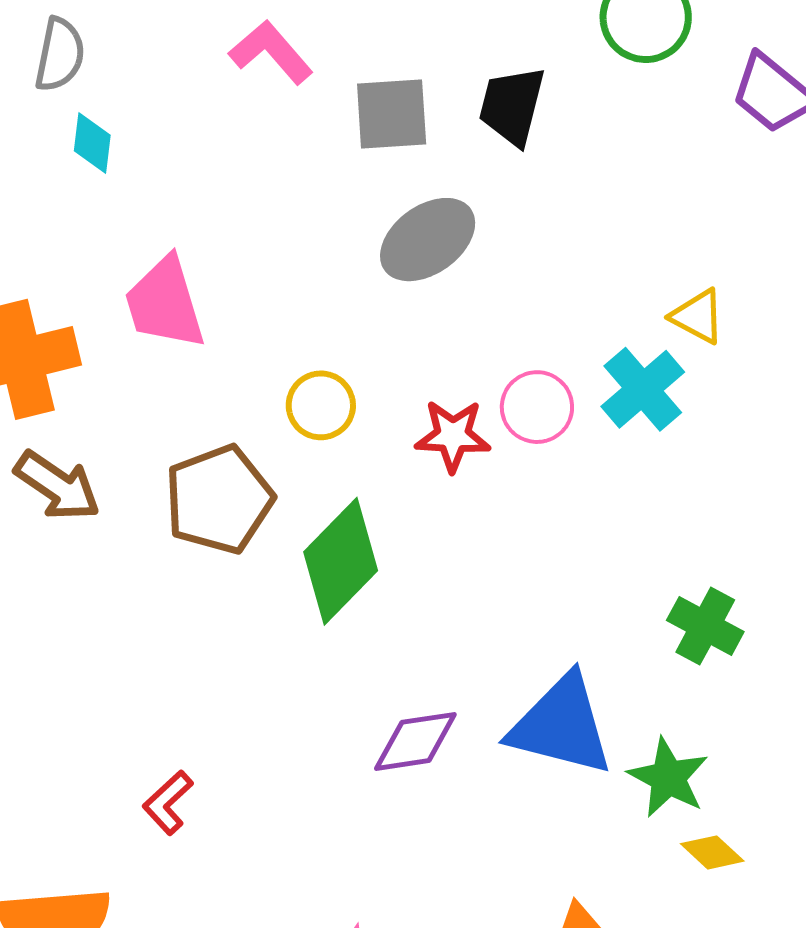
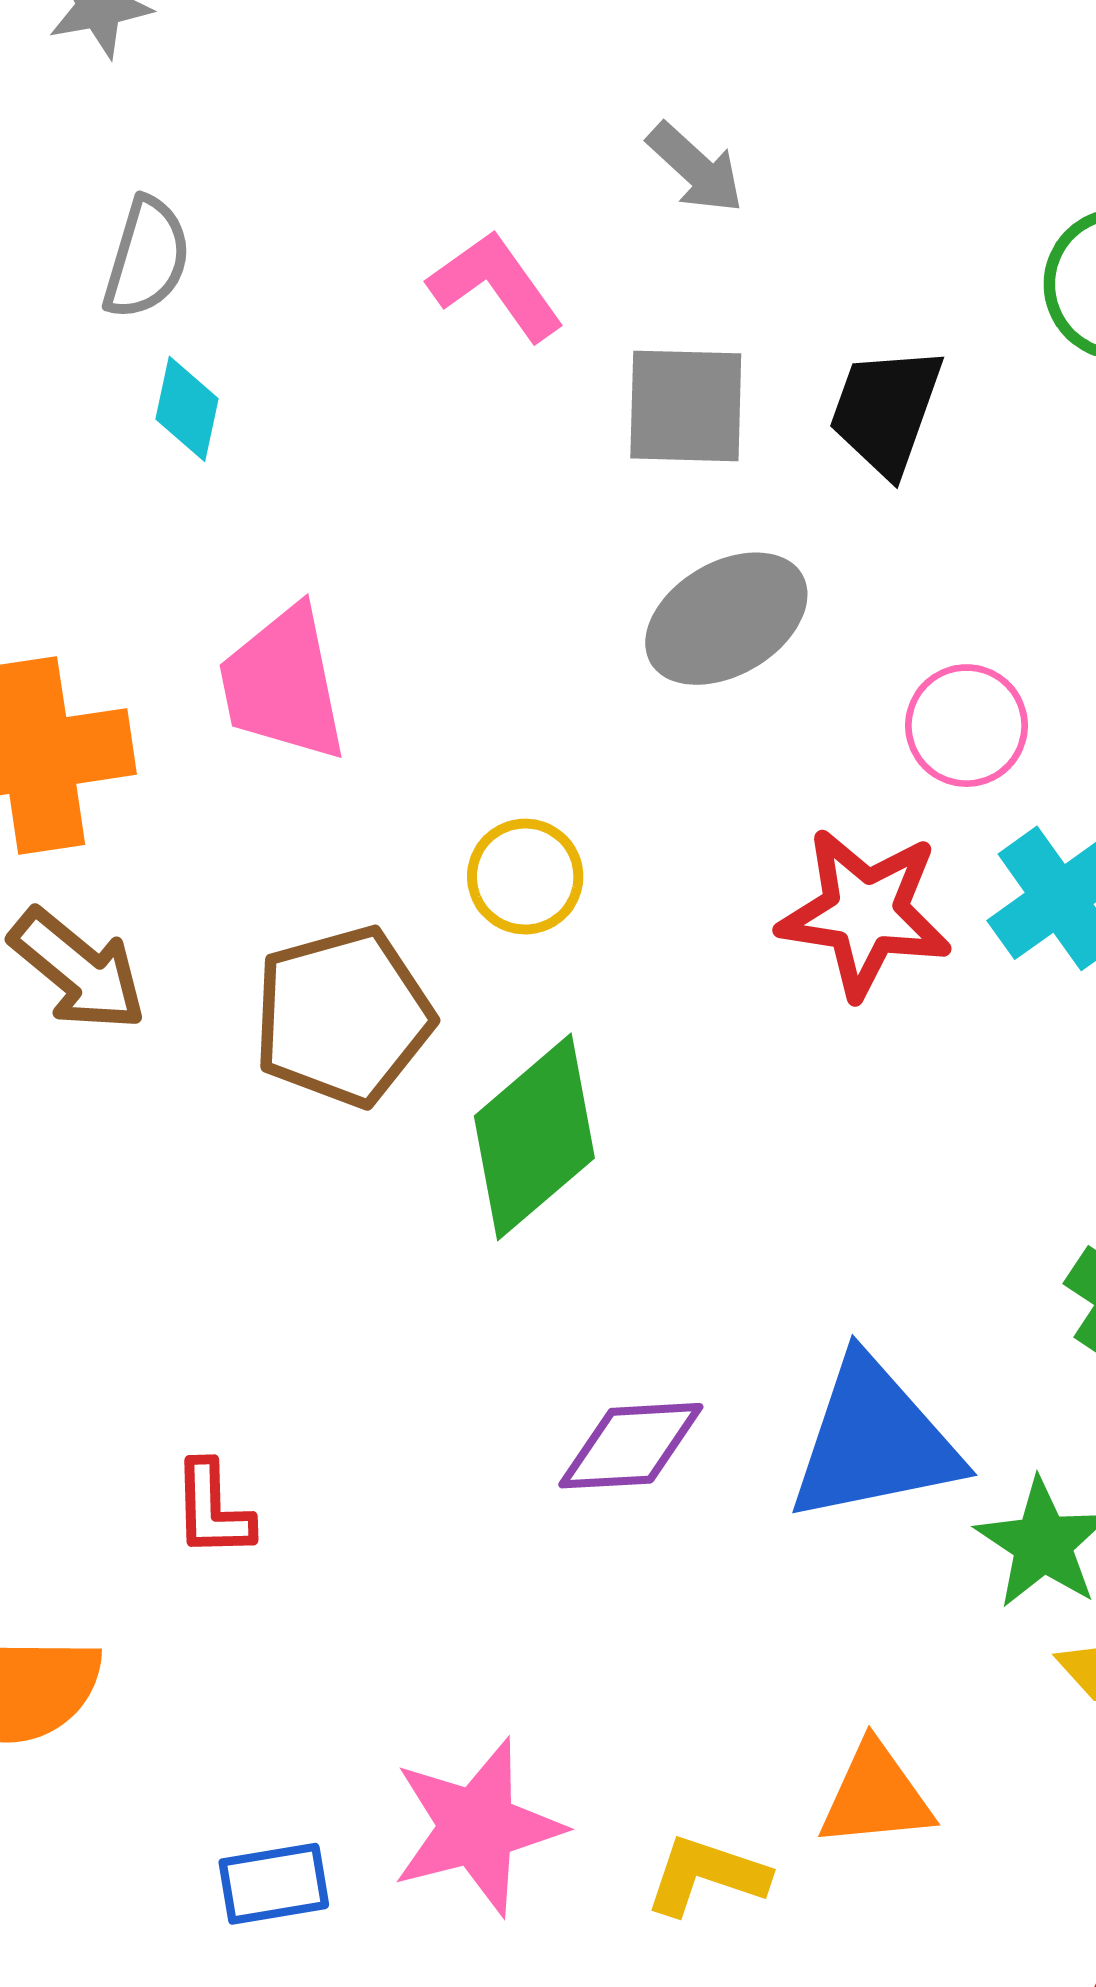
pink circle: (537, 407) -> (967, 726), moved
red star: (453, 436) -> (865, 913), moved, size x1.4
blue triangle: (561, 725) -> (874, 1441), turned -31
red L-shape: (168, 803) -> (213, 1509), turned -54

